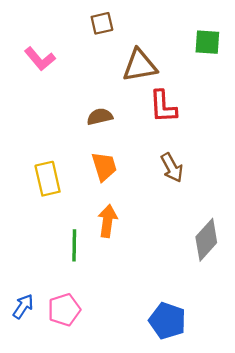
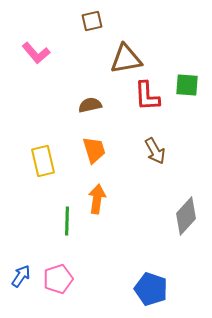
green square: (207, 42) -> (187, 85), moved

